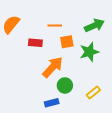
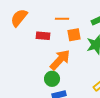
green circle: (65, 85) -> (52, 79), moved

